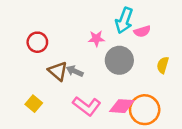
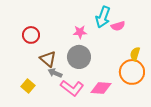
gray circle: (119, 60) -> (79, 57), moved
gray arrow: (75, 71) -> (55, 73), moved
orange circle: (145, 110) -> (132, 72), moved

